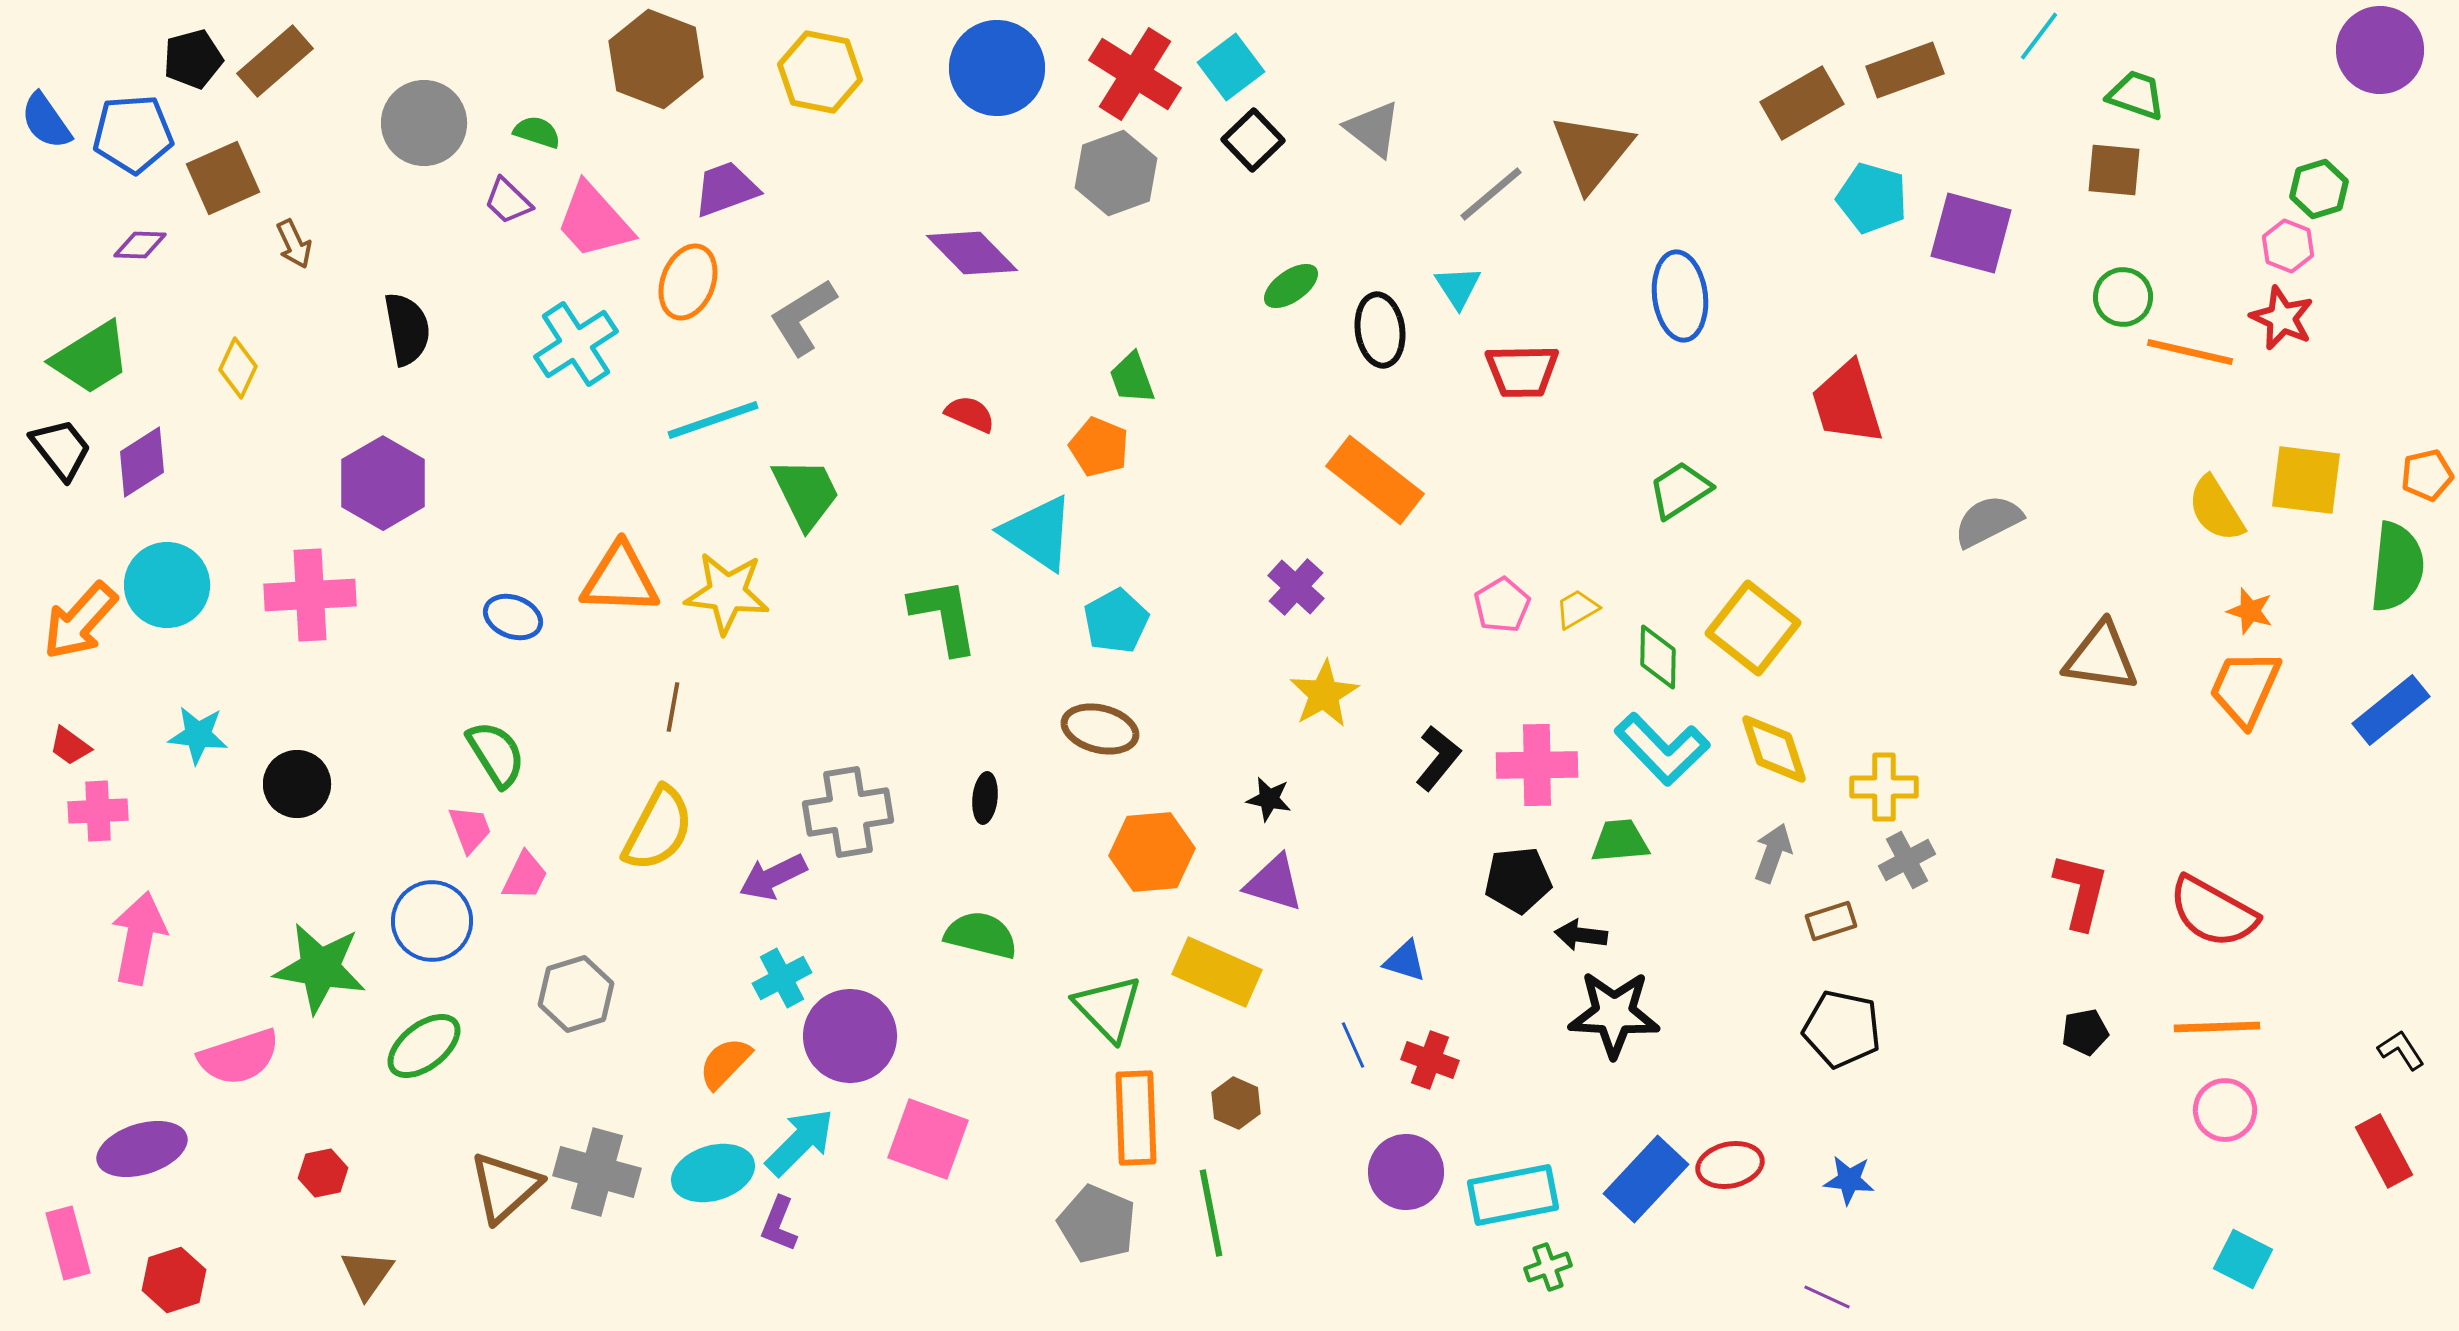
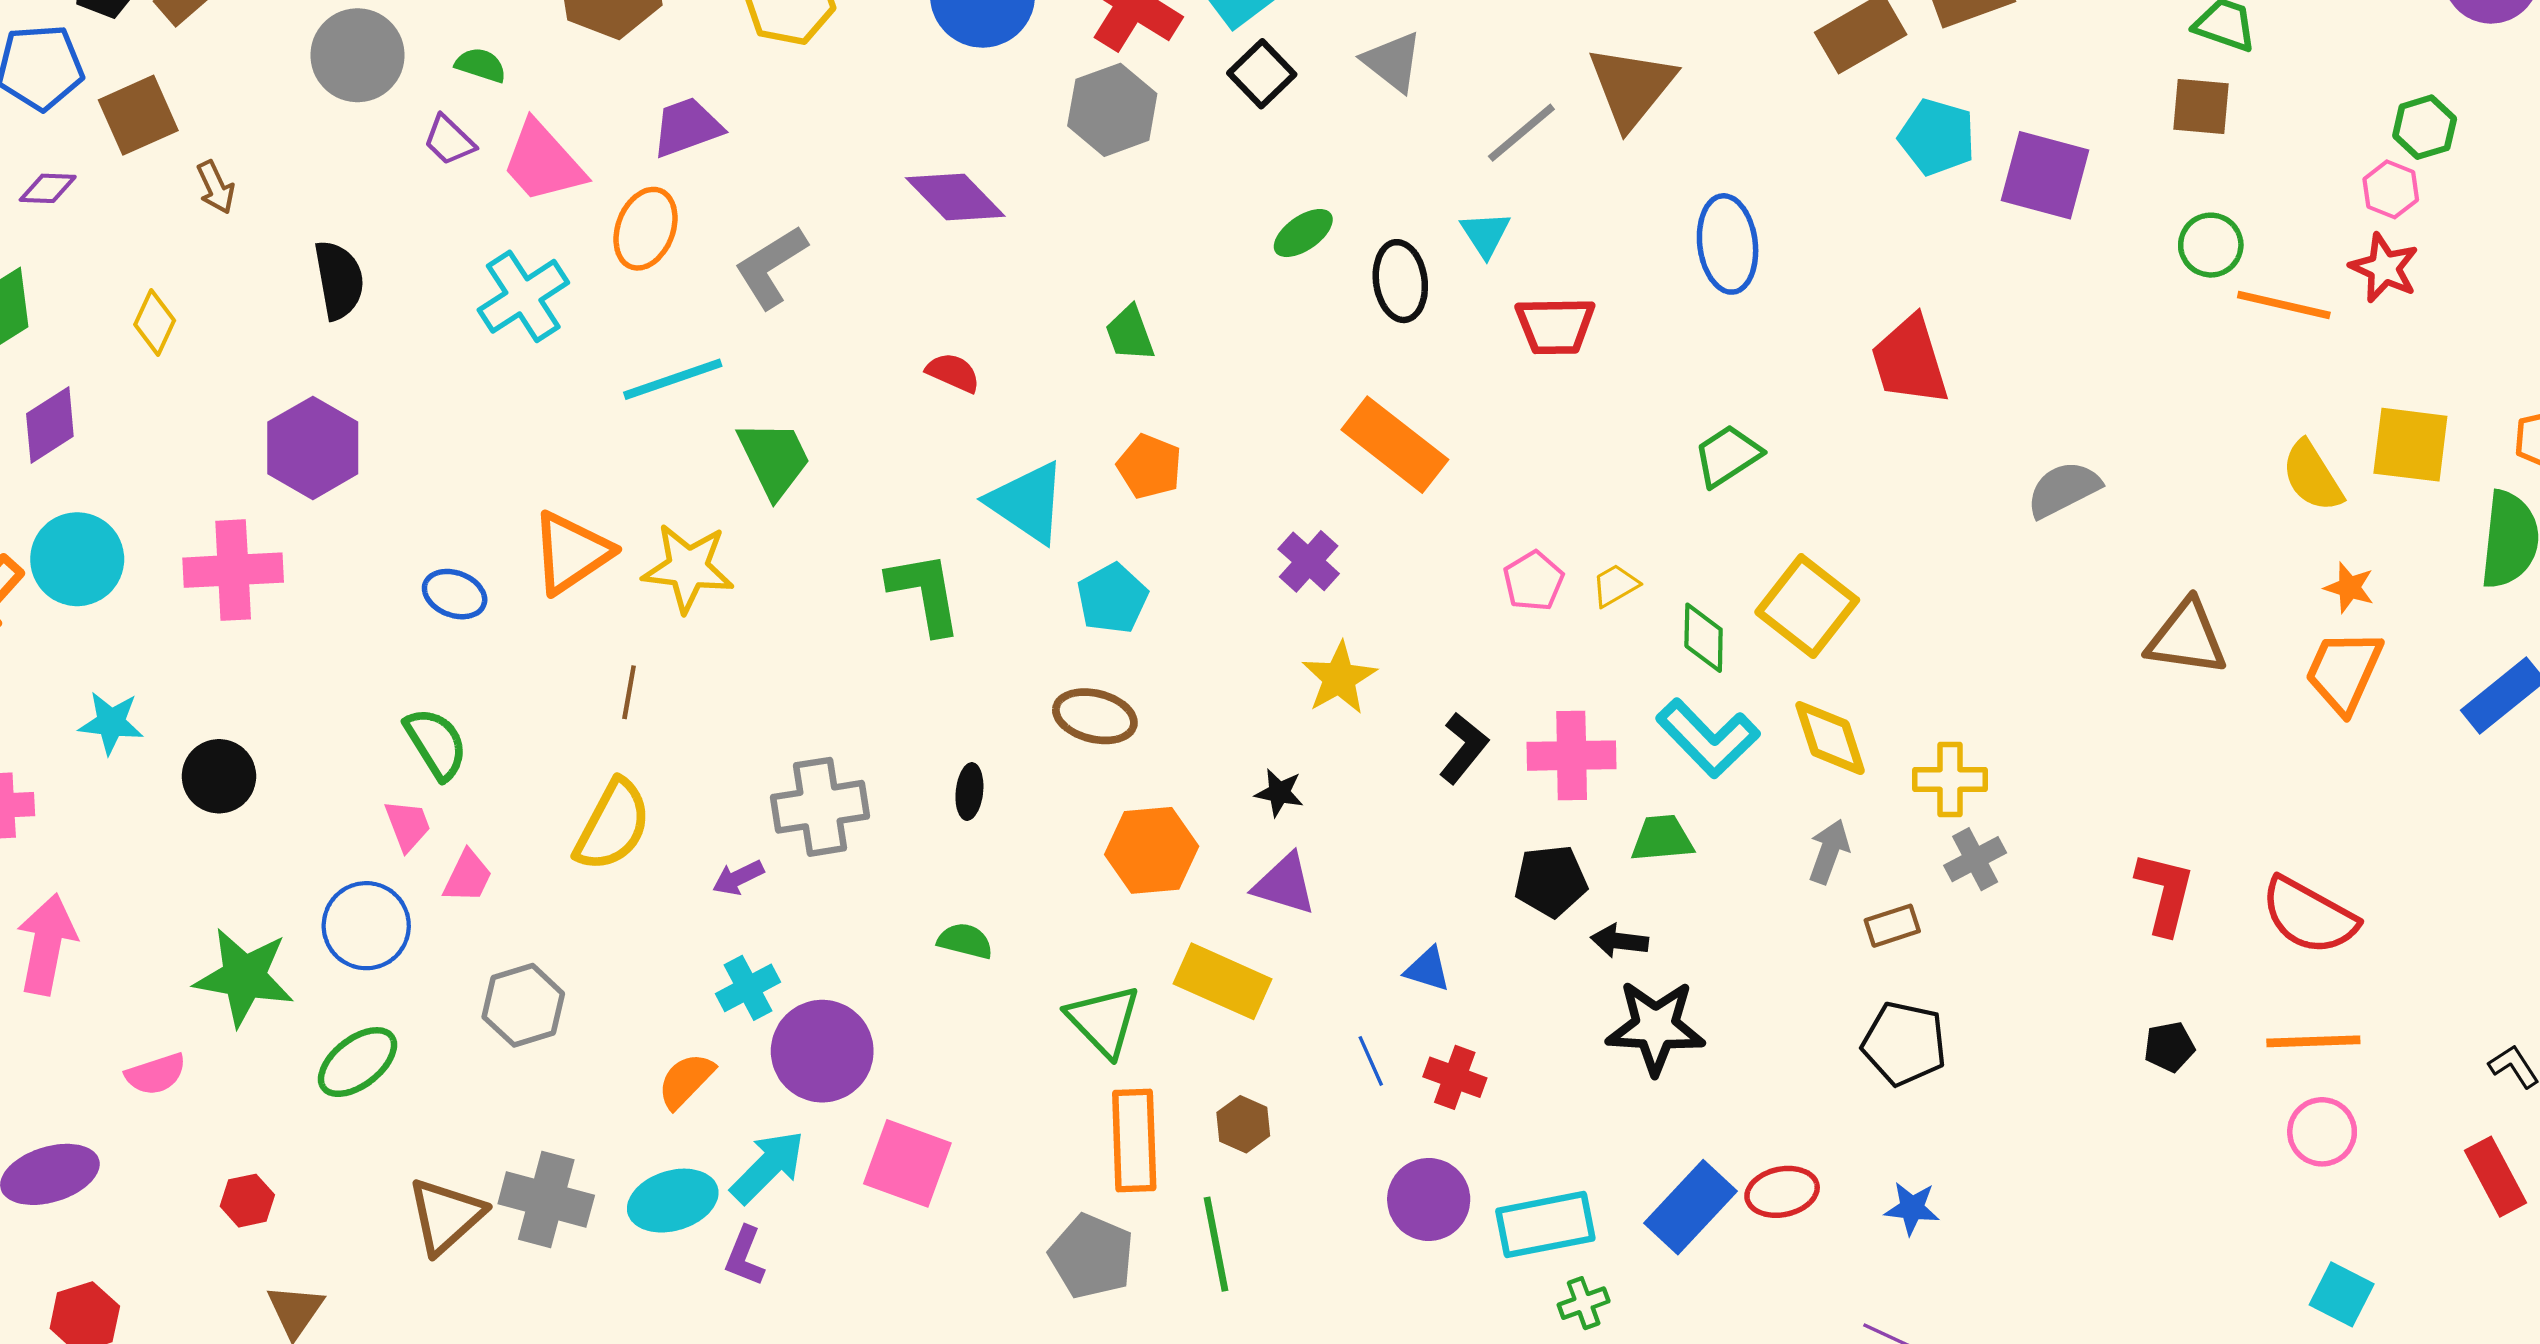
orange pentagon: (1099, 447) -> (1149, 466), moved
orange triangle: (620, 579) -> (571, 553), turned -36
purple arrow: (773, 877) -> (738, 878), size x0.7
green semicircle: (981, 935) -> (965, 941), size x0.7
pink semicircle: (239, 1057) -> (156, 1074), size x0.7

